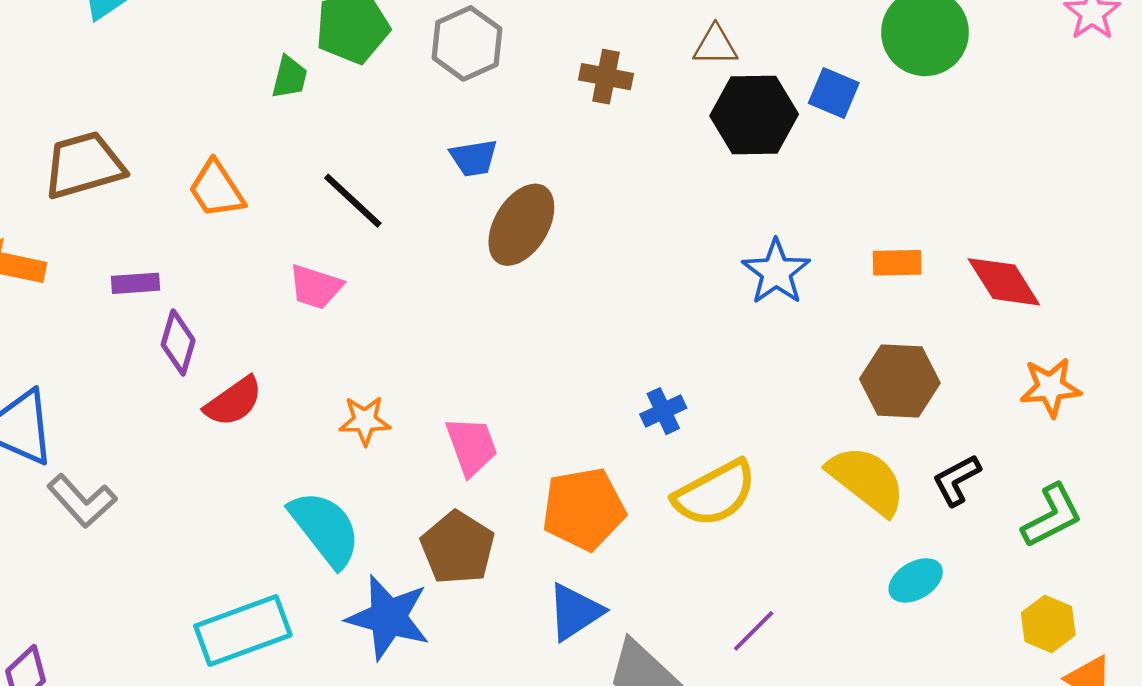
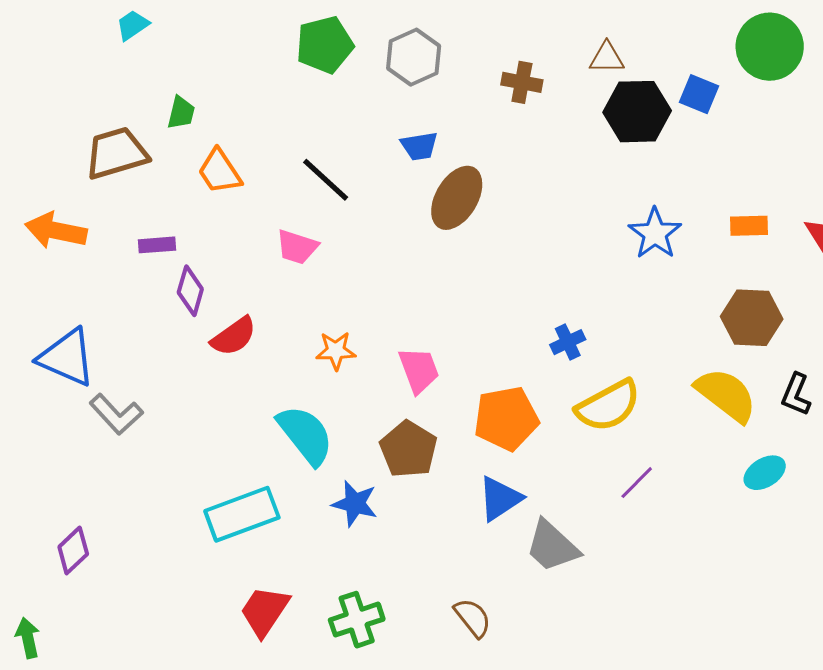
green trapezoid: (290, 77) -> (181, 113), moved
black L-shape: (957, 480) -> (796, 394), turned -39
blue star: (388, 617) -> (355, 504), size x0.7
purple line: (754, 631) -> (637, 483), moved

